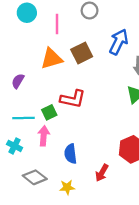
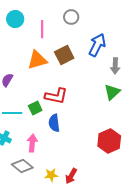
pink arrow: (44, 136) -> (32, 143), moved
blue semicircle: (71, 154) -> (54, 123), moved
red arrow: (102, 173) -> (71, 176), moved

